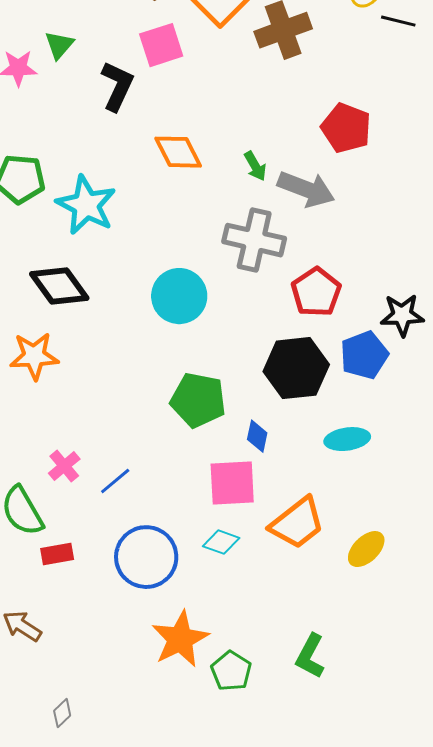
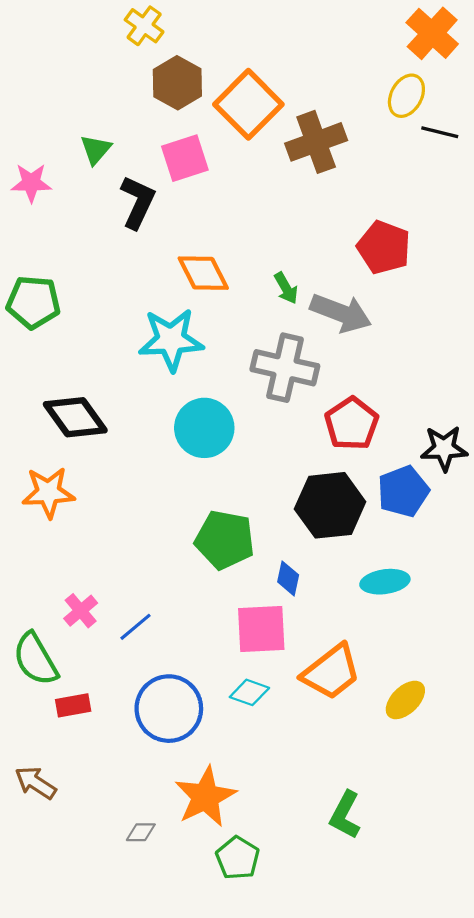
green triangle: (59, 45) -> (96, 149), moved
cyan star: (86, 205) -> (171, 340), moved, turned -30
green pentagon: (231, 671) -> (238, 858), moved
gray diamond: (62, 713) -> (141, 832), moved, turned 44

